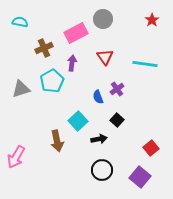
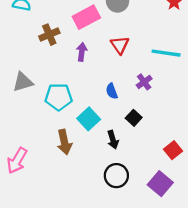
cyan pentagon: (52, 81) -> (59, 97), moved, turned 30
purple cross: (117, 89) -> (144, 82), moved
black arrow: (99, 139) -> (113, 140), turned 84

